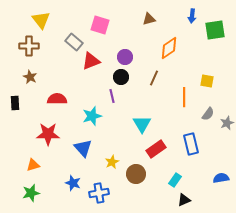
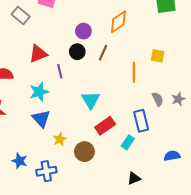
purple circle: (125, 57) -> (83, 31), moved
red triangle: (91, 61) -> (38, 54), moved
black circle: (121, 77) -> (77, 52), moved
gray semicircle: (208, 114) -> (158, 99), moved, turned -64
blue triangle: (83, 148) -> (41, 119), moved
cyan rectangle: (175, 180) -> (128, 142), moved

